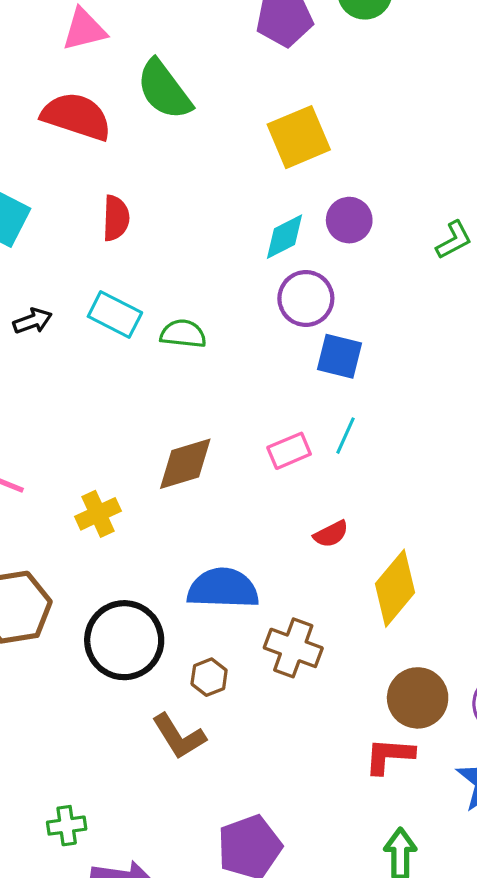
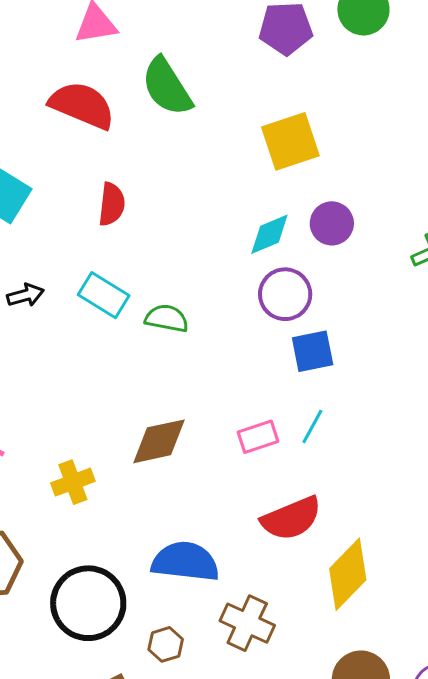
blue square: (340, 356) -> (313, 351), turned -30
red semicircle: (331, 534) -> (291, 518), size x1.8

